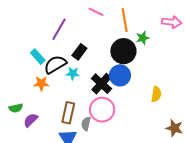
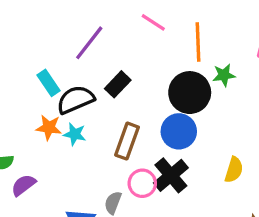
cyan star: (73, 73) -> (75, 134), moved
black cross: (101, 84) -> (171, 175), moved
pink circle: (102, 110) -> (142, 183), size x0.7
brown rectangle: (68, 113) -> (127, 141), moved

